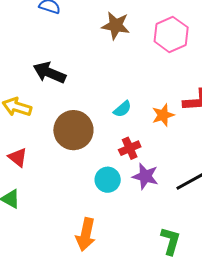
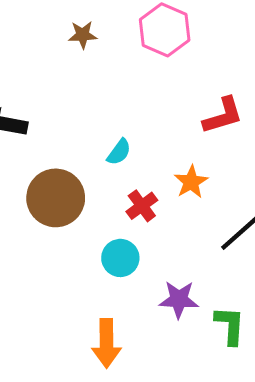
brown star: (116, 26) -> (83, 35), size x0.7
orange star: (163, 115) -> (191, 182), moved
purple star: (145, 176) -> (179, 299), moved

